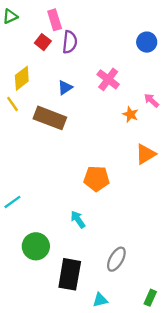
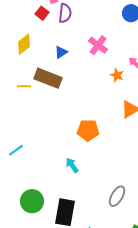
yellow line: (12, 104) -> (24, 86), moved, turned -56
green circle: (36, 246) -> (32, 201), moved
gray ellipse: (116, 259) -> (117, 196), moved

